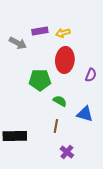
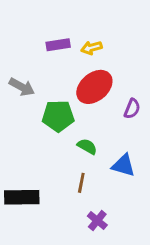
gray arrow: (18, 43) -> (22, 87), moved
red ellipse: (65, 60) -> (94, 87), turned 45

